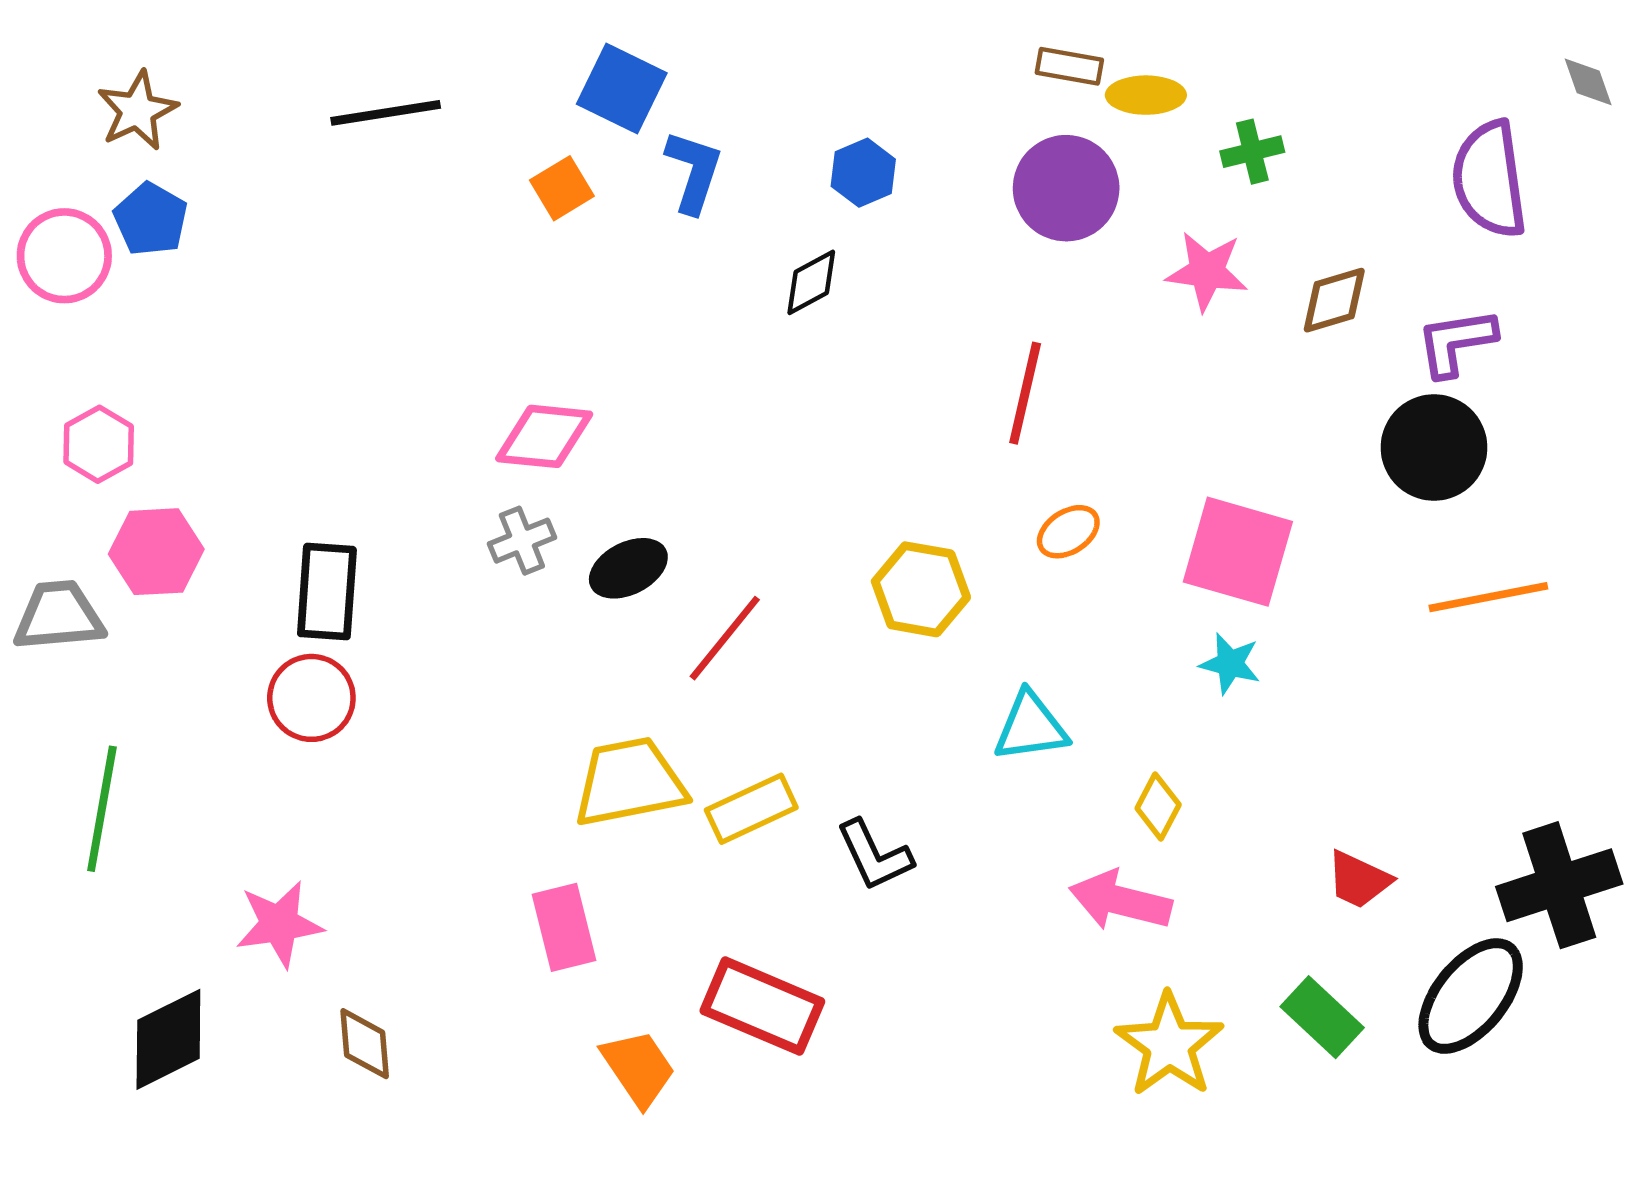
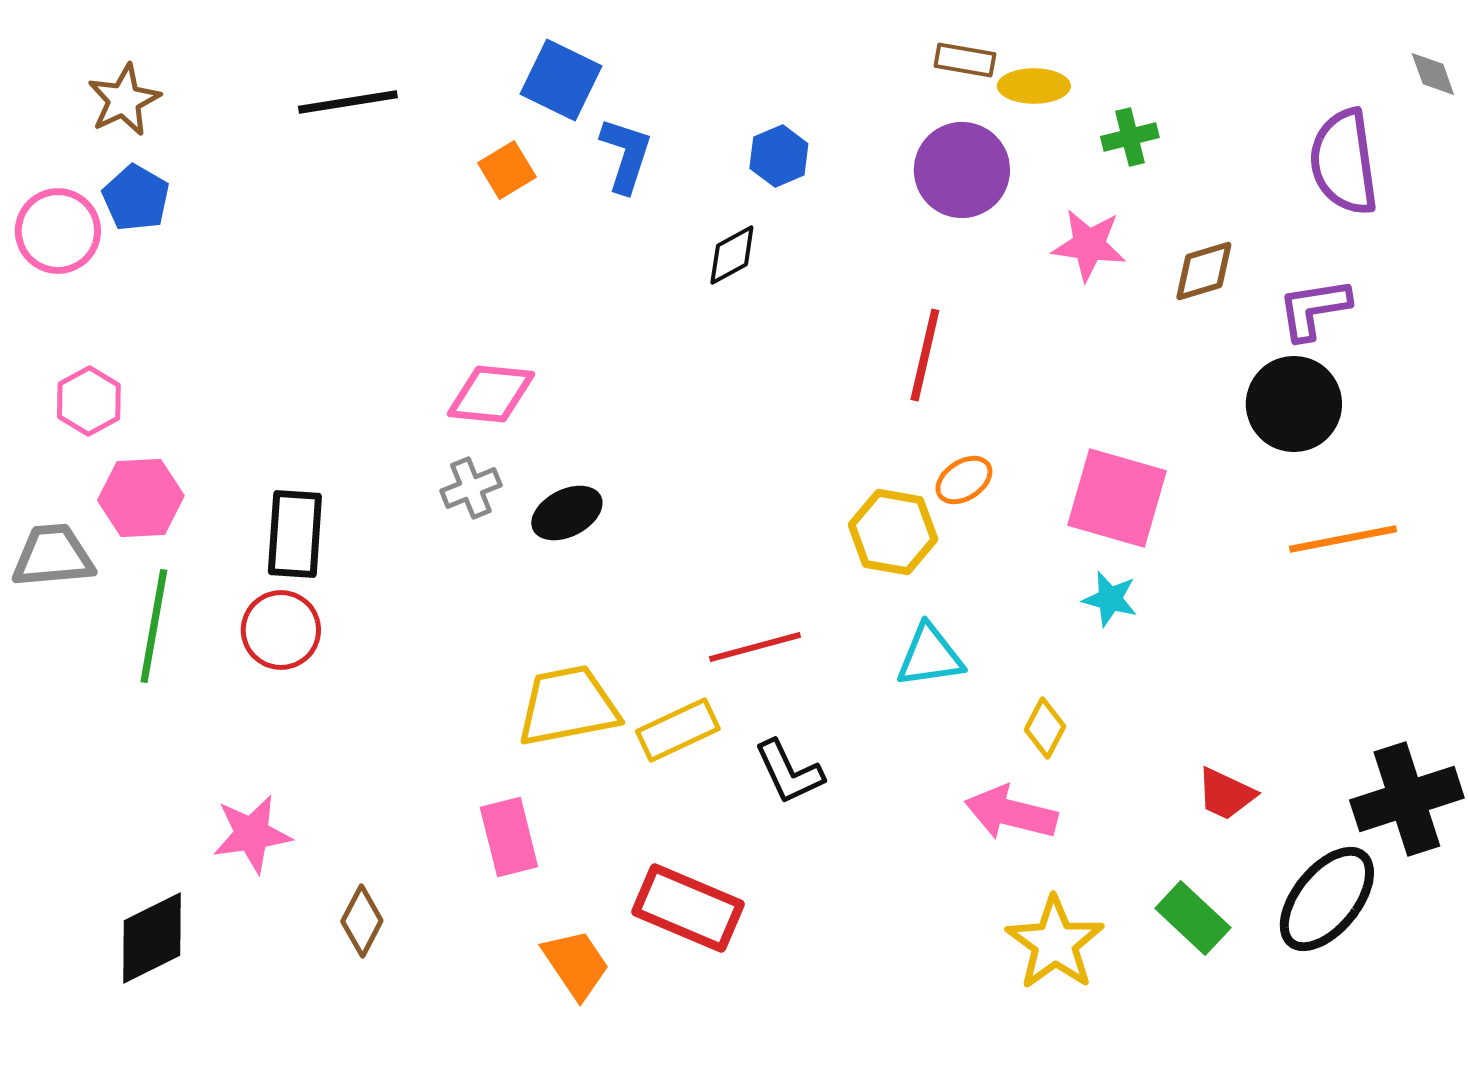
yellow hexagon: (921, 589) -> (893, 532), moved
red line: (725, 638) -> (755, 647), moved, turned 36
green line: (102, 809) -> (154, 626), moved
brown diamond: (365, 1044) -> (362, 921), moved, turned 32

